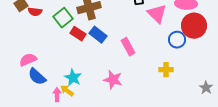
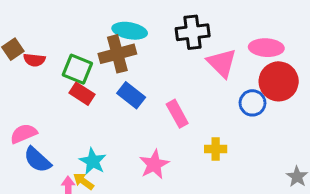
green square: (63, 18) -> (77, 69), turned -30
red rectangle: (78, 34) -> (82, 94), moved
yellow cross: (166, 70) -> (216, 149), moved
pink star: (113, 80) -> (154, 164), turned 30

